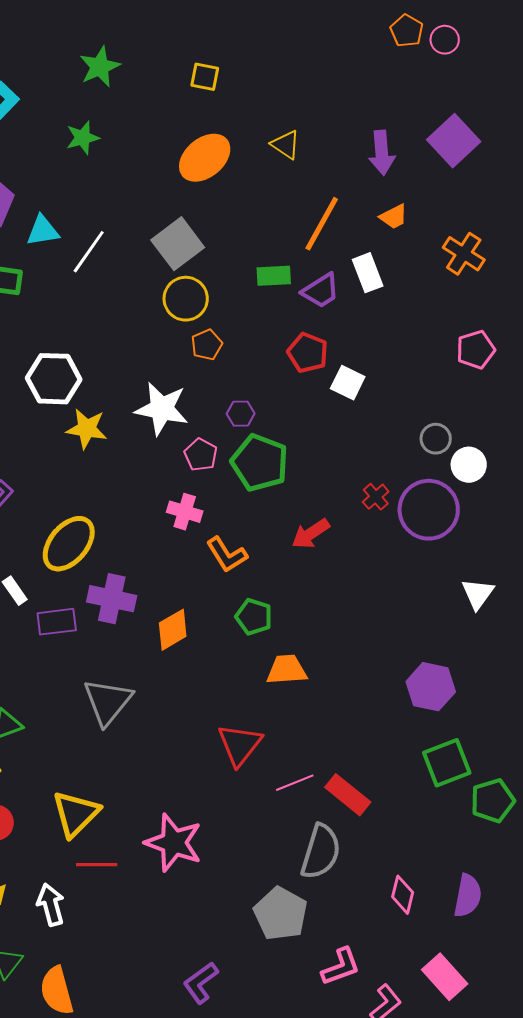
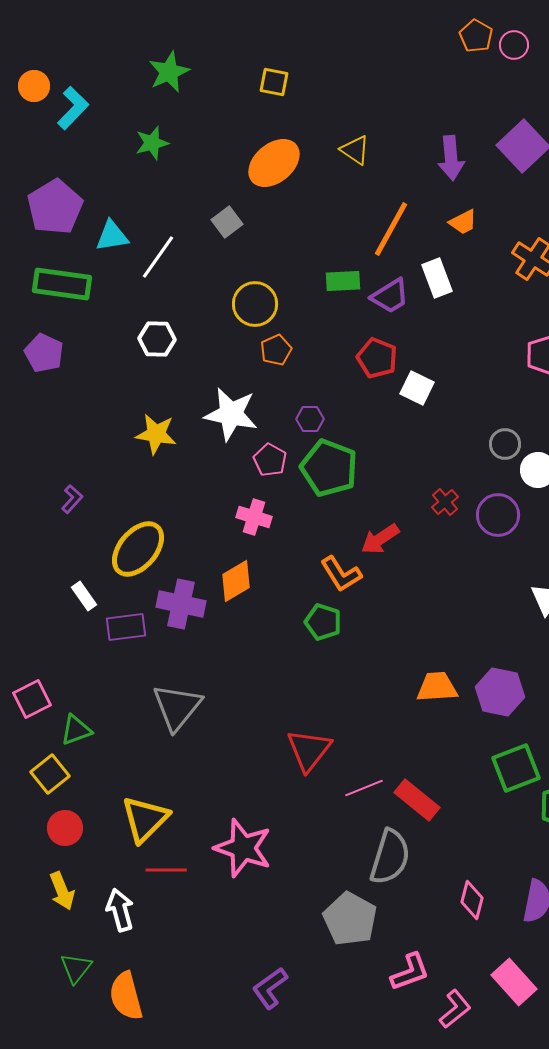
gray square: (178, 244) -> (227, 222), moved, size x0.6
white hexagon: (54, 379) -> (157, 339), moved, size x0.7
purple circle: (429, 510) -> (498, 515), size x0.7
orange L-shape: (227, 555) -> (341, 574), moved
orange diamond: (173, 630) -> (236, 581), moved
orange trapezoid: (287, 670) -> (437, 687), moved

